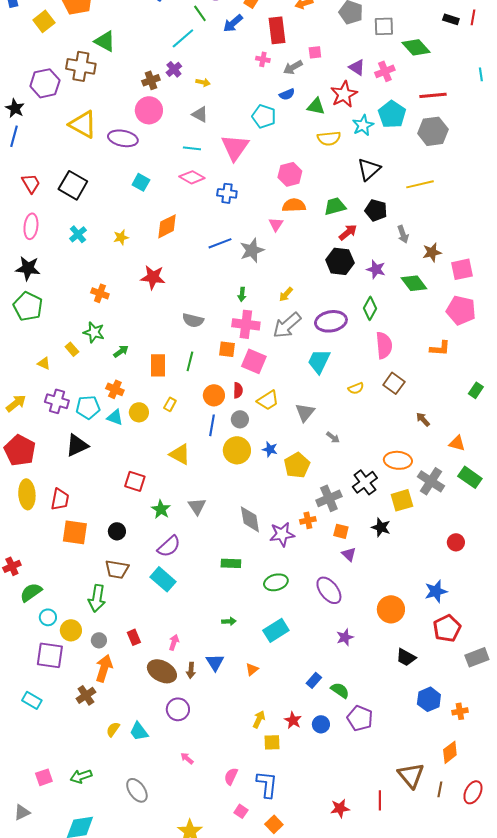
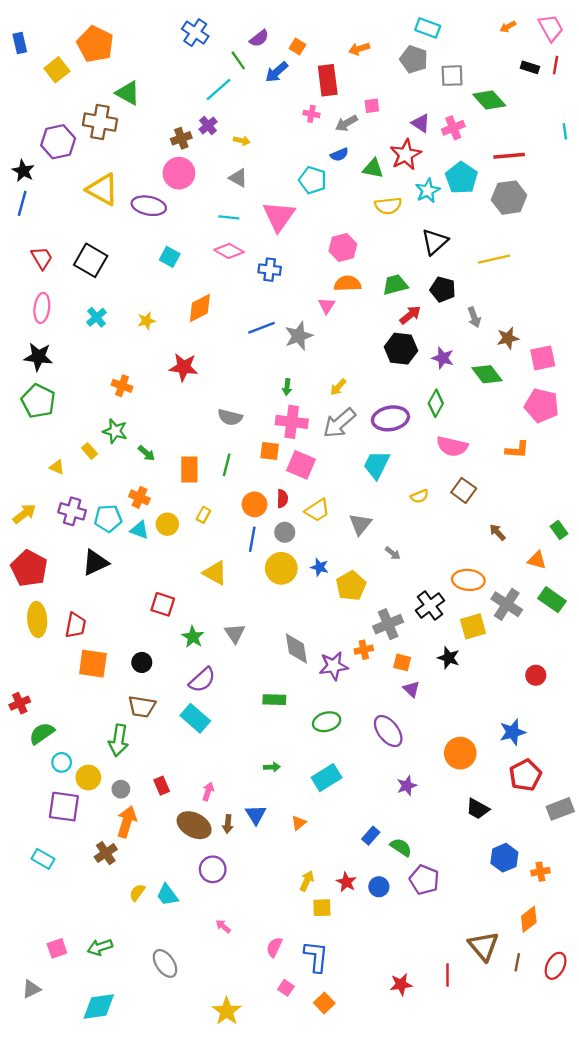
pink semicircle: (384, 345) -> (452, 446), turned 108
green arrow: (121, 351) -> (146, 453), turned 77
green rectangle: (476, 390) -> (559, 530), moved, turned -70

